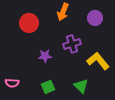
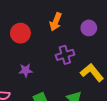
purple star: (45, 56) -> (26, 70), moved

